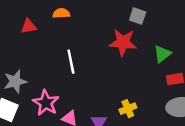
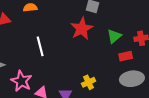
red star: (123, 42) -> (82, 29), turned -30

